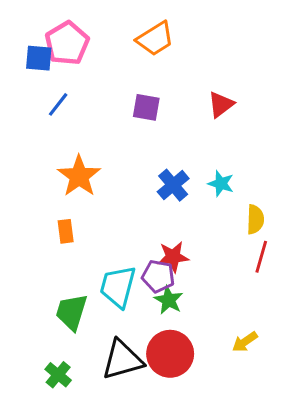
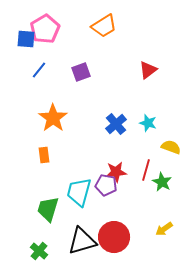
purple square: (146, 107) -> (81, 72), moved, turned -30
yellow semicircle: (255, 219) -> (171, 147), turned -72
red line: (261, 257) -> (146, 170), moved
green star: (169, 300) -> (162, 182), moved

